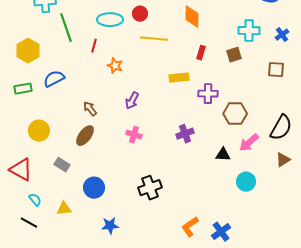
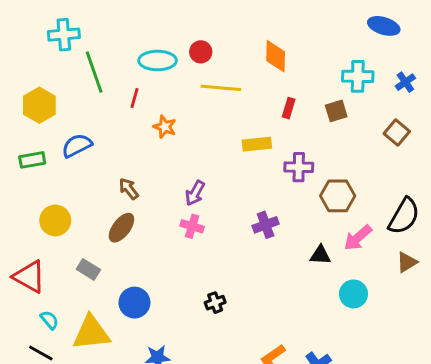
brown square: (276, 70) -> (397, 133), turned 36
purple arrow: (132, 101) -> (195, 193), moved
black cross: (150, 188) -> (215, 303), size x0.6
yellow triangle: (64, 209) -> (91, 333), size x1.8

